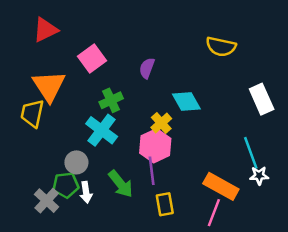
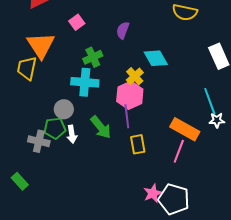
pink square: (92, 59) -> (77, 22), size x0.7
cyan cross: (102, 130) -> (85, 82), turned -32
gray cross: (47, 201) -> (39, 141), turned -30

